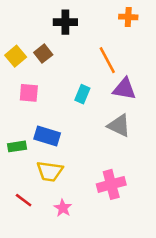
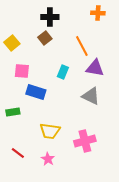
brown square: (43, 54) -> (45, 38), moved
blue rectangle: (47, 136) -> (36, 92), moved
yellow trapezoid: (50, 171) -> (50, 131), moved

